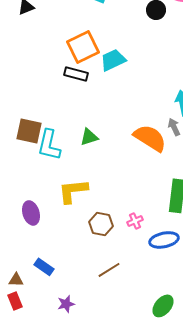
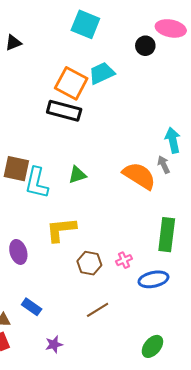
orange square: (83, 47) -> (71, 83), turned -36
cyan trapezoid: (113, 60) -> (102, 73), moved
black rectangle: (76, 74) -> (64, 111), size x1.4

